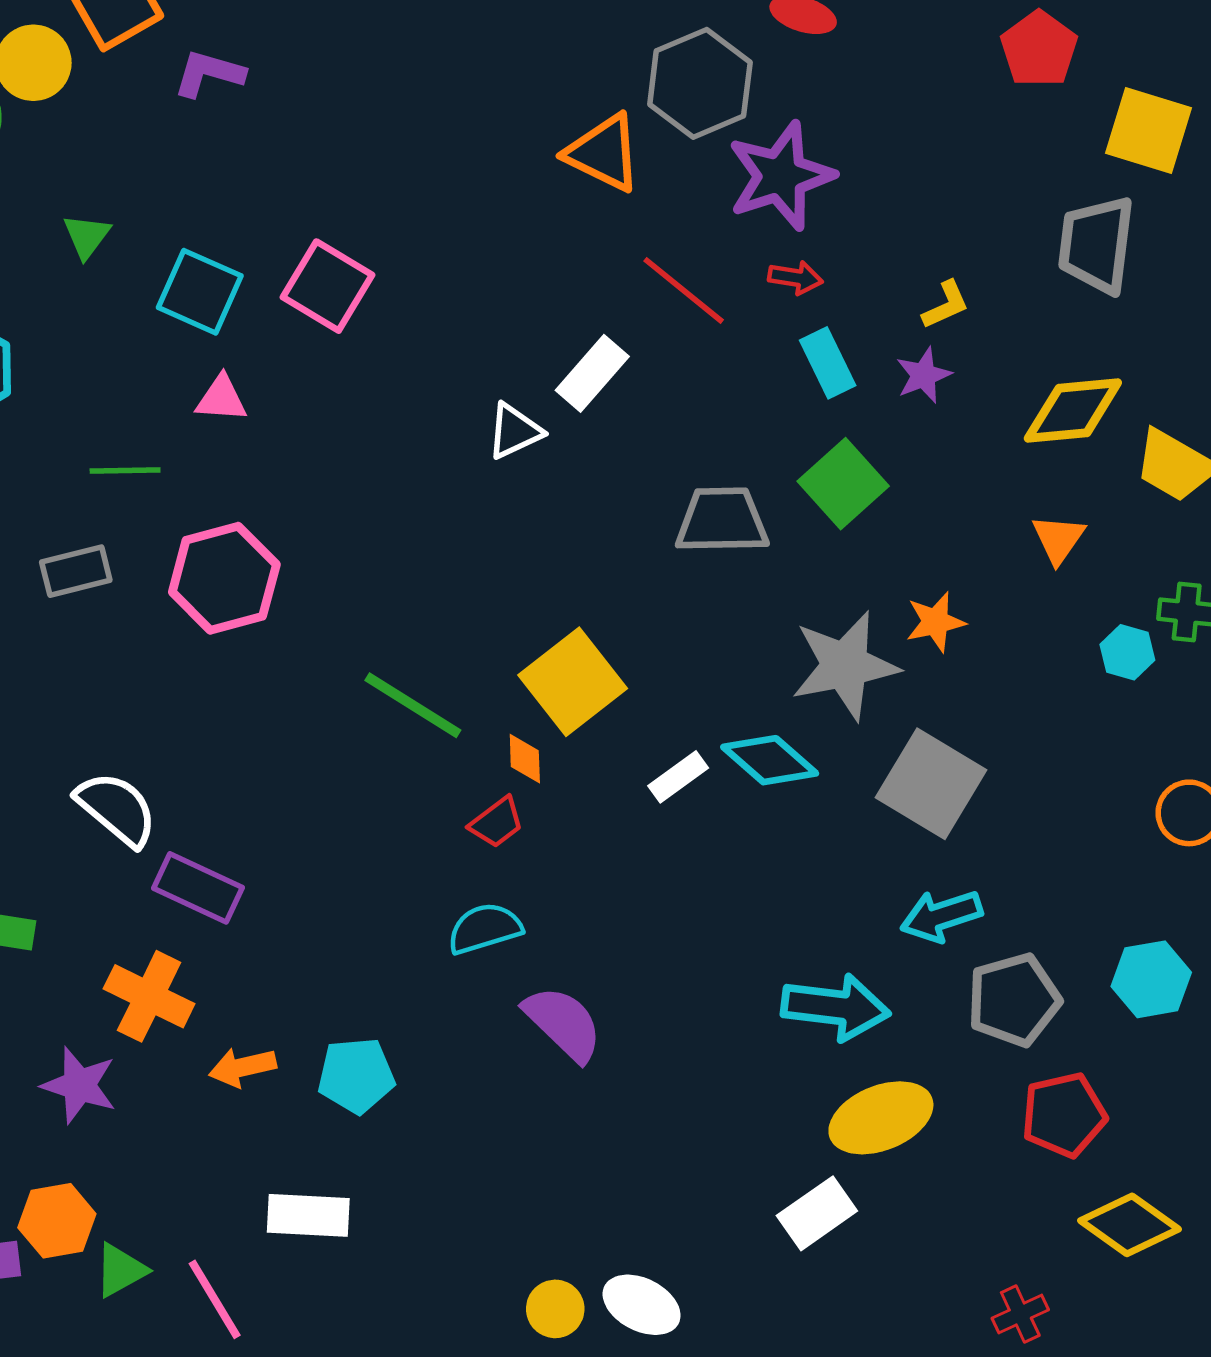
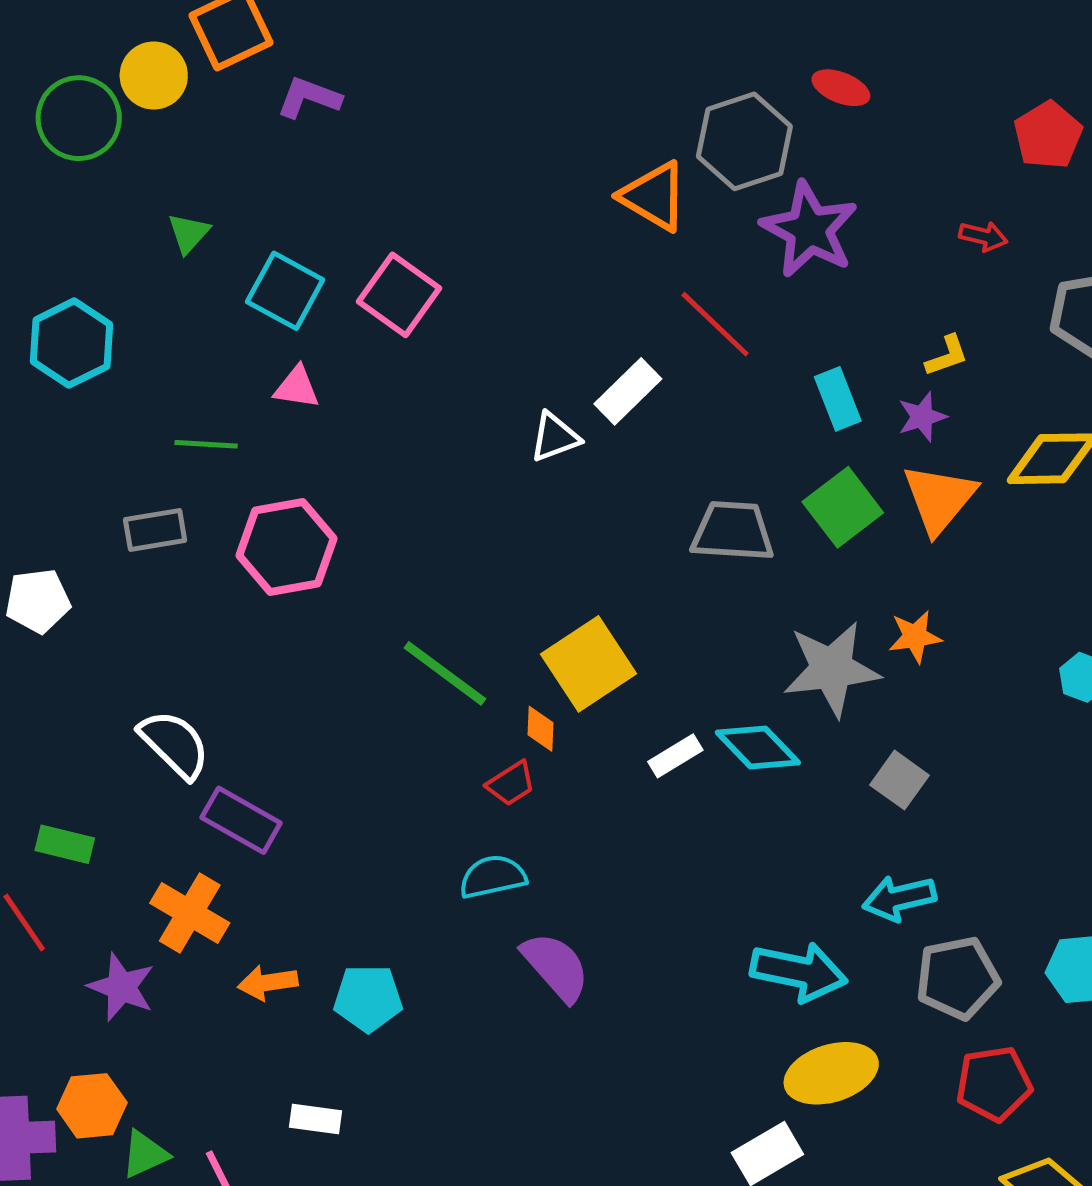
purple star: (781, 176) -> (809, 229), turned -30
red arrow: (795, 278) -> (983, 236), moved
orange triangle: (1058, 539) -> (939, 499), moved, size x1.6
gray square: (931, 784) -> (900, 780), size x0.6
white rectangle: (308, 1215) -> (316, 1119), size x0.7

